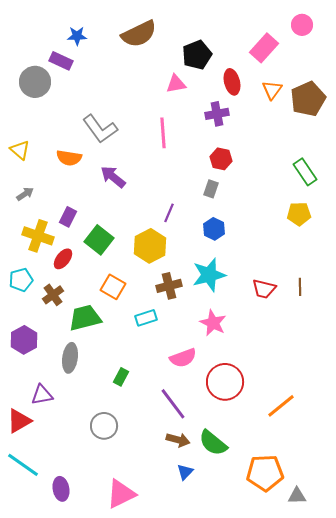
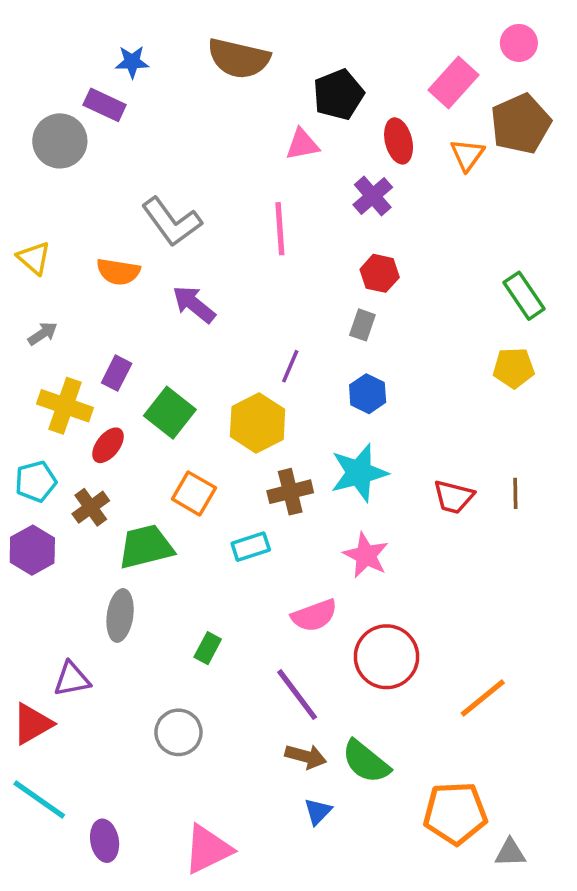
brown semicircle: (139, 34) -> (239, 58), turned 39
brown pentagon: (308, 99) -> (521, 124), moved
purple cross: (217, 114) -> (373, 196), turned -30
purple hexagon: (24, 340) -> (32, 550), moved

